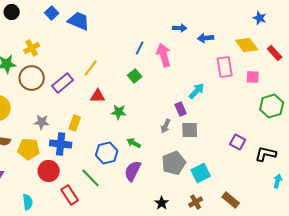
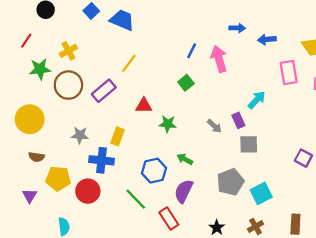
yellow line: (91, 68) -> (129, 63), moved
gray arrow: (166, 126) -> (214, 126), moved, turned -72
yellow pentagon: (29, 149) -> (58, 179), moved
red rectangle: (70, 195) -> (169, 218), moved
brown rectangle: (231, 200) -> (295, 224), turned 54

